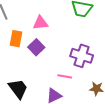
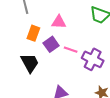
pink line: (65, 76) -> (71, 50), moved
black trapezoid: (18, 89) -> (30, 63), moved

